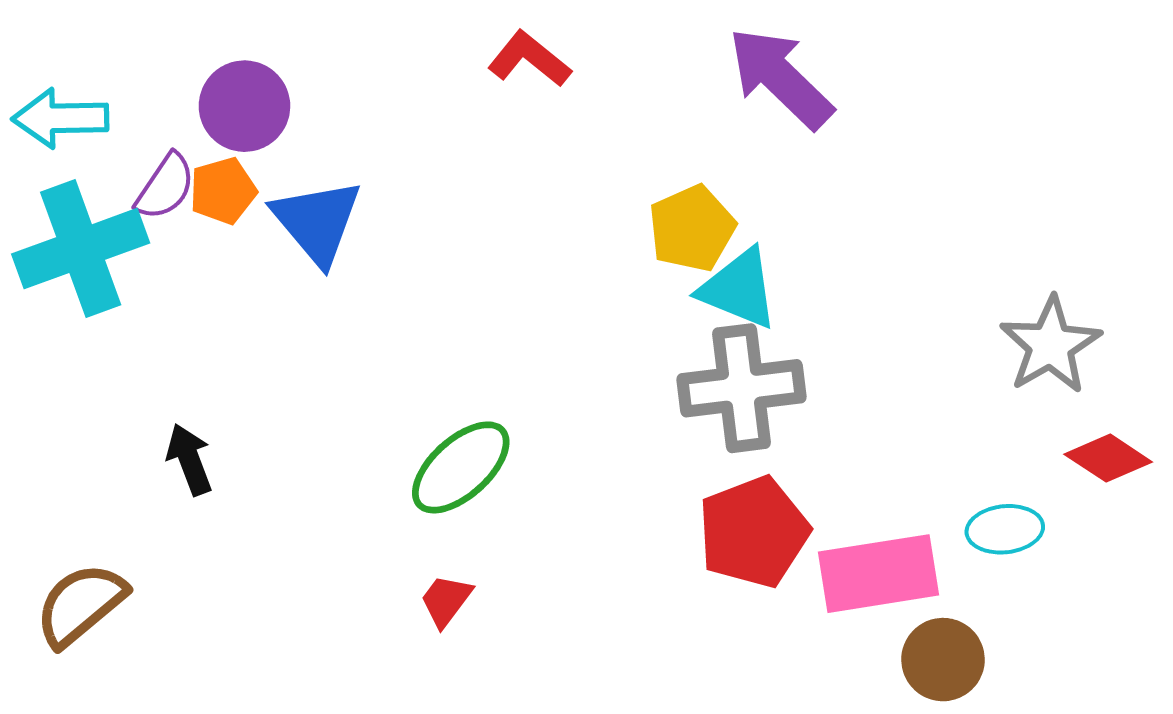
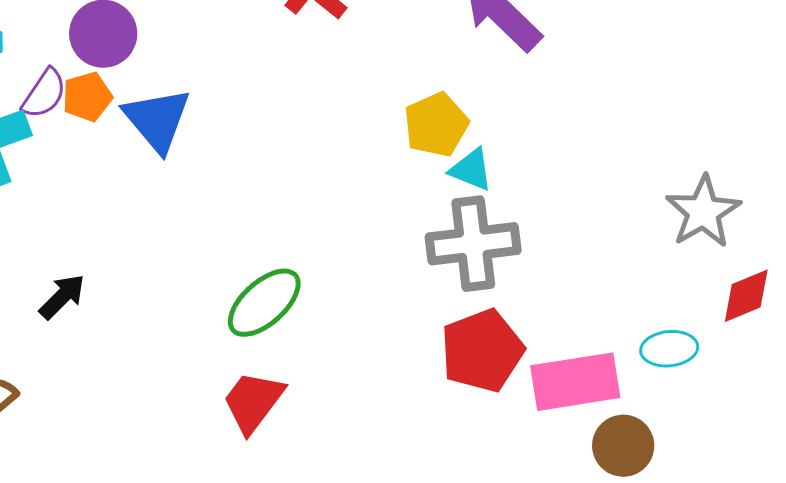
cyan triangle: (739, 289) -> (471, 170), size x0.7
red diamond: (1108, 458) -> (746, 296), turned -56
black arrow: (189, 459) -> (62, 297), turned 66
red trapezoid: (446, 600) -> (253, 402), size x1.6

